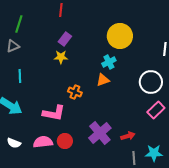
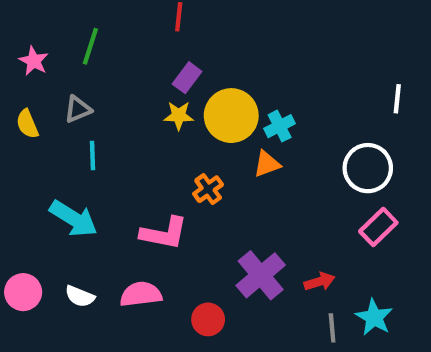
yellow circle: (120, 36) -> (231, 116), moved
gray triangle: (13, 46) -> (78, 109), moved
orange cross: (75, 92) -> (208, 189), turned 32
red circle: (65, 141) -> (208, 319), moved
cyan star: (154, 153) -> (374, 317), turned 30

